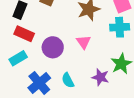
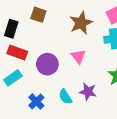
purple star: (100, 77) -> (88, 92), moved
blue cross: (39, 83) -> (36, 101), size x0.7

